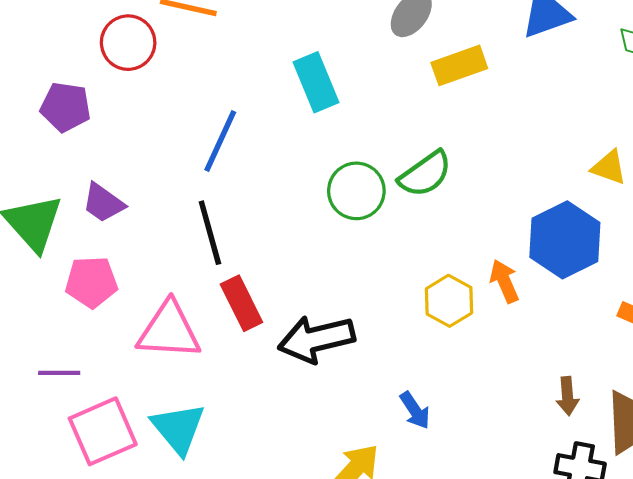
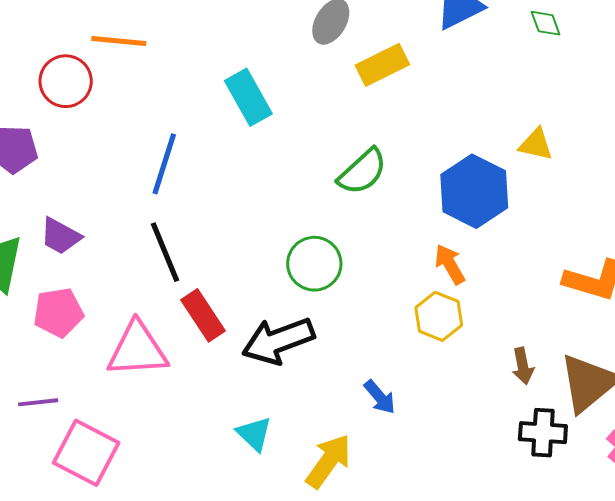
green circle: (356, 191) -> (314, 264), moved
blue hexagon: (565, 240) -> (474, 191), moved
yellow hexagon: (449, 301) -> (439, 316), moved
cyan triangle: (178, 428) -> (254, 434), moved, size x0.7
pink square: (103, 431) -> (86, 453), turned -32

